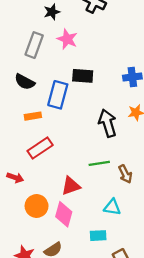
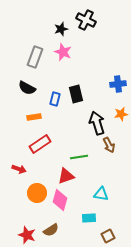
black star: (52, 12) -> (61, 29), moved
black rectangle: (83, 76) -> (76, 94), moved, turned 72
blue rectangle: (58, 95) -> (55, 99), size x0.6
green line: (99, 163) -> (79, 157), moved
brown arrow: (125, 174) -> (109, 145), moved

